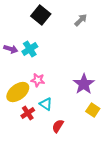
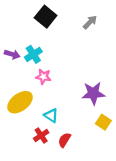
pink star: (38, 80) -> (43, 77), moved
purple star: (84, 84) -> (93, 93), turned 30
red cross: (28, 113) -> (41, 136), moved

